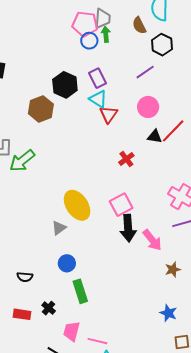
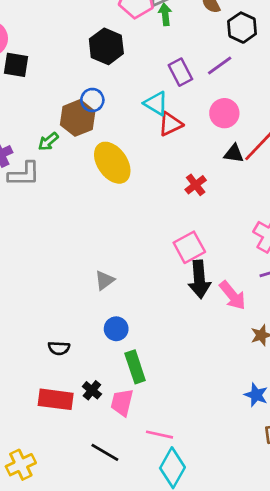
blue circle: (89, 41) -> (92, 100), moved
purple rectangle: (97, 78) -> (180, 72), moved
black hexagon: (65, 85) -> (106, 46), moved
red triangle: (109, 114) -> (170, 124), turned 30
green arrow: (22, 161) -> (48, 141), moved, size x0.6
yellow ellipse: (77, 205) -> (112, 163), moved
red rectangle: (22, 314) -> (56, 399), size x1.4
pink trapezoid: (72, 331) -> (122, 402), moved

